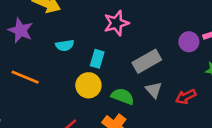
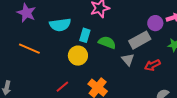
cyan semicircle: (65, 45) -> (60, 25), size x1.5
gray rectangle: (147, 61) -> (140, 40), moved
green semicircle: (123, 96) -> (107, 42), moved

